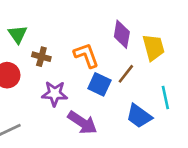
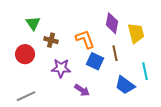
brown line: (126, 74) -> (115, 53), turned -49
purple arrow: (82, 123) -> (82, 90), size x0.7

